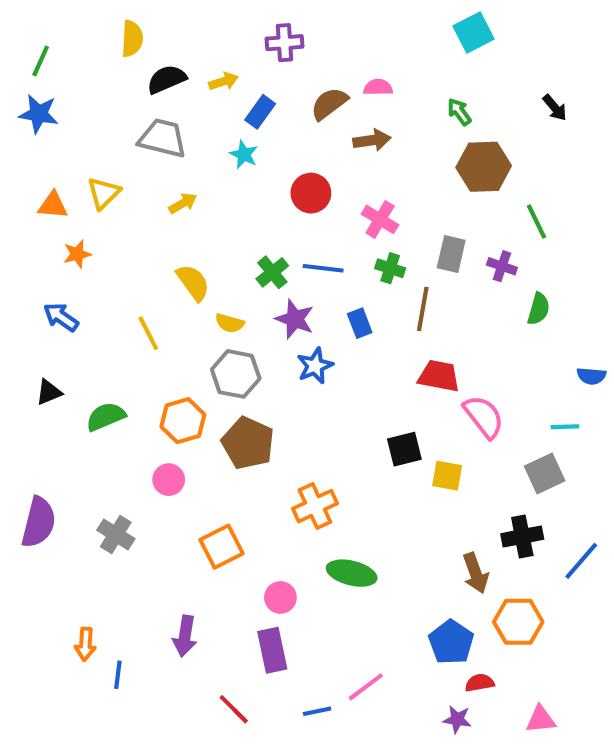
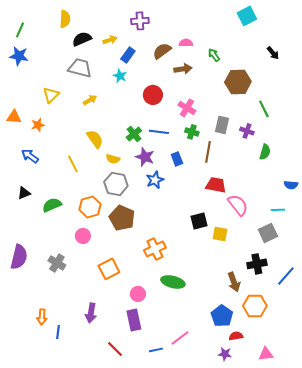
cyan square: (473, 33) -> (247, 16), moved
green arrow: (459, 112) -> (214, 55), moved
orange triangle: (53, 205) -> (14, 117), moved

